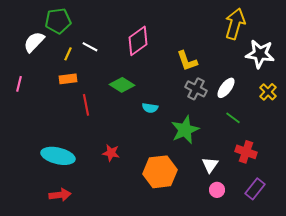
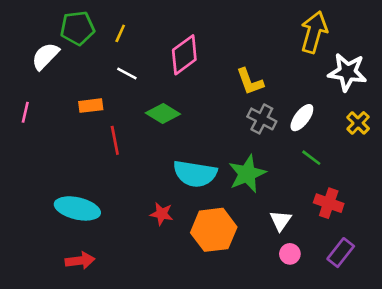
white line: (90, 47) -> (127, 73), moved
yellow line: (68, 54) -> (120, 33), moved
cyan semicircle: (150, 108) -> (195, 174), moved, size x2.0
red star: (111, 153) -> (162, 214), moved

